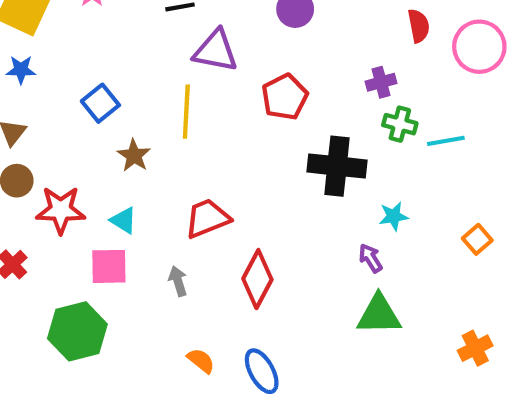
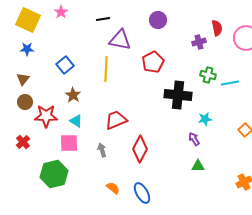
purple cross: (381, 82) -> (199, 42), moved
brown star: (134, 156) -> (73, 95), moved
green triangle: (379, 315) -> (198, 166), size x0.6

